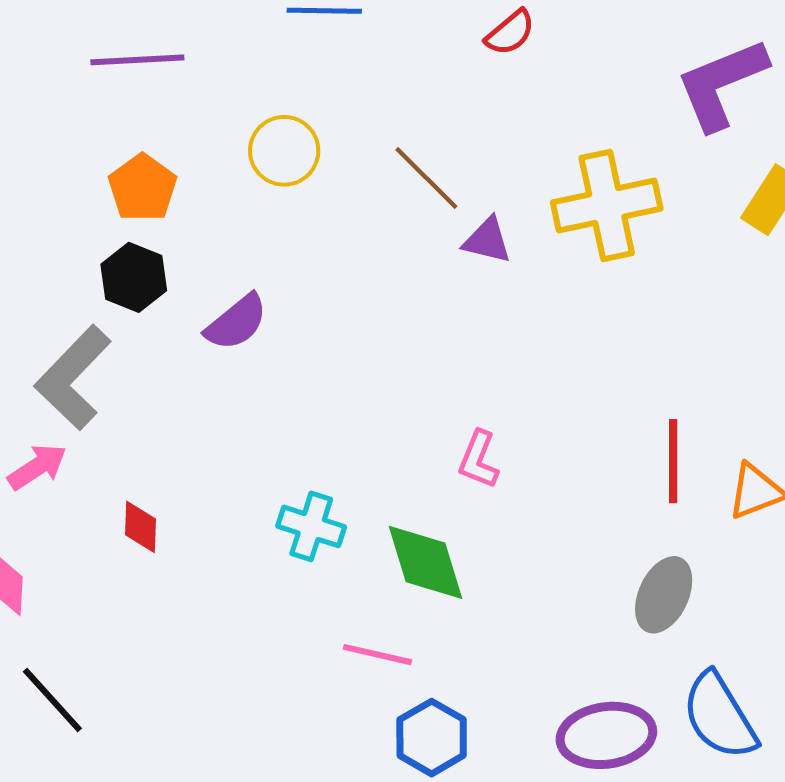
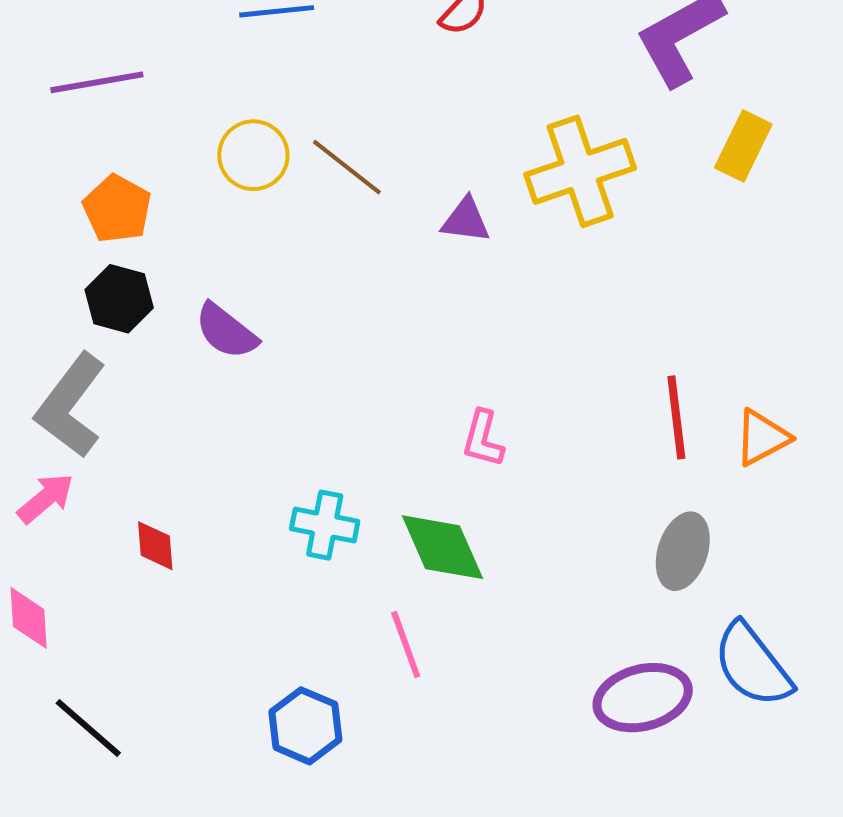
brown line: (426, 178) -> (347, 167), moved
purple semicircle: (236, 322) -> (226, 331), turned 84
pink line: (377, 655) -> (406, 644), turned 64
blue hexagon: (432, 738) -> (305, 726), moved

